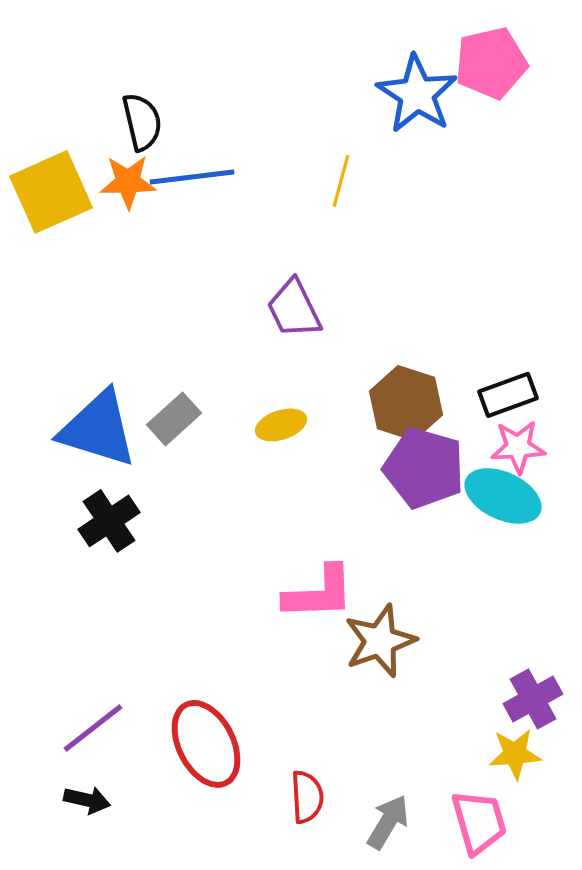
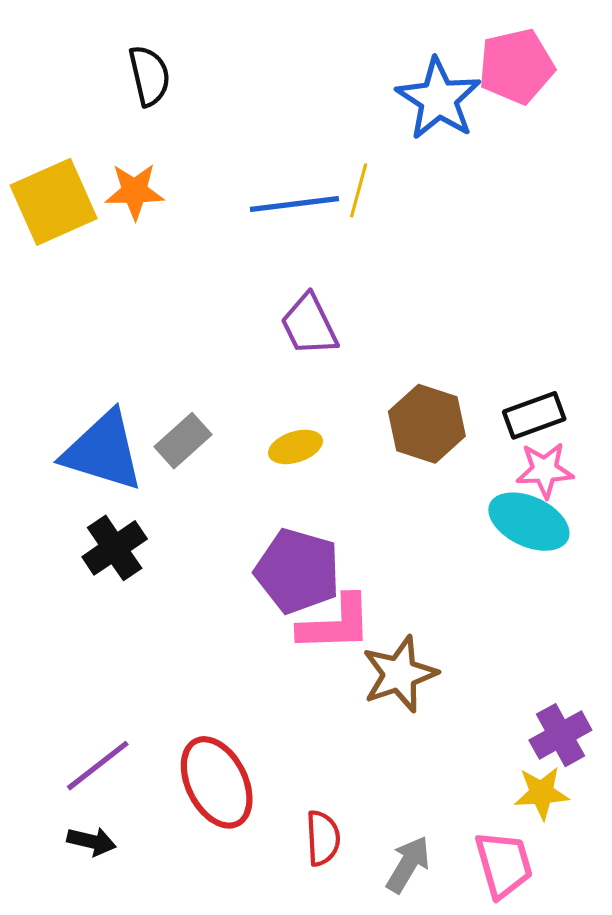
black semicircle: (142, 122) -> (149, 76), moved
blue line: (192, 177) -> (294, 204), moved
purple pentagon: (424, 468) -> (298, 571), moved

